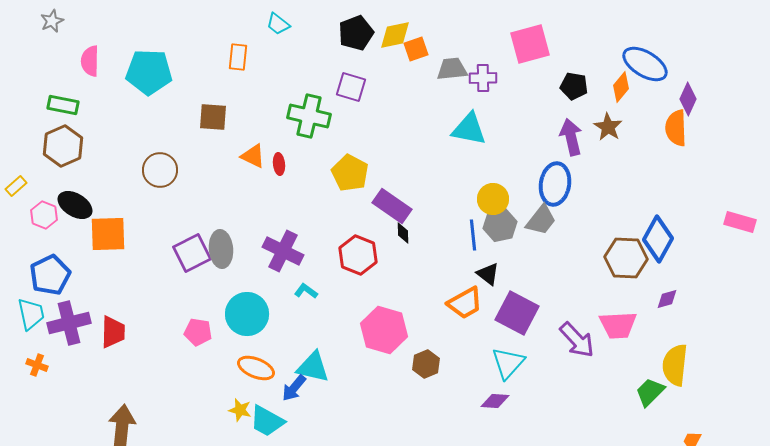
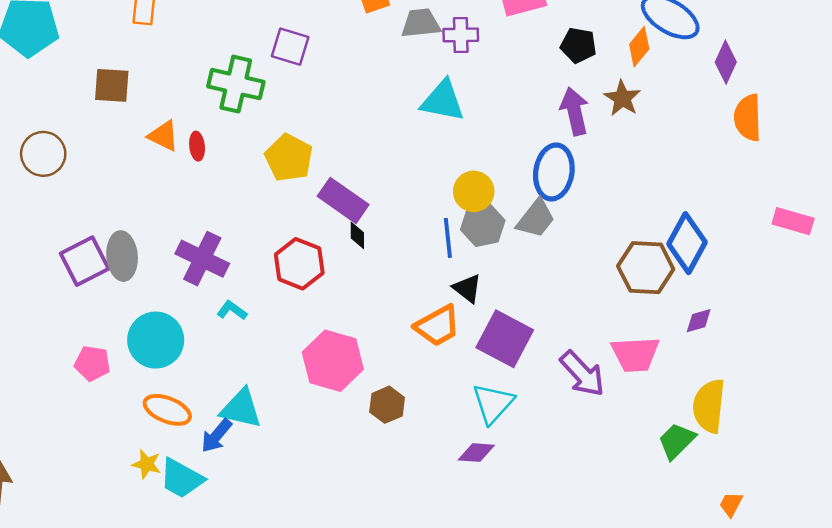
orange semicircle: (676, 128) -> (748, 118), moved

